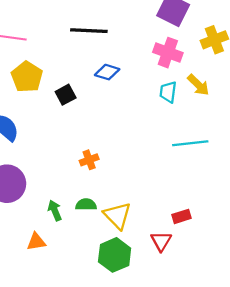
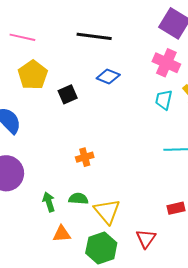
red rectangle: (181, 216) -> (176, 208), moved
orange triangle: (36, 242) -> (62, 234), moved

